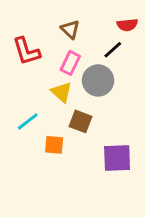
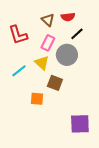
red semicircle: (127, 25) -> (68, 17), moved
cyan line: (28, 121) -> (19, 71), moved
purple square: (117, 158) -> (80, 124), moved

